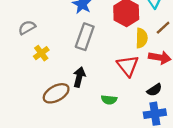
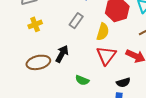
gray rectangle: (85, 37) -> (76, 21), size x0.7
yellow semicircle: (142, 38) -> (103, 32), moved

